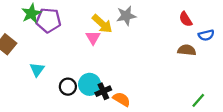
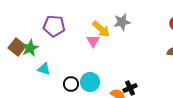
green star: (31, 13) -> (30, 48), moved
cyan triangle: (37, 69) -> (44, 69), turned -48
black cross: (103, 91) -> (130, 88), moved

